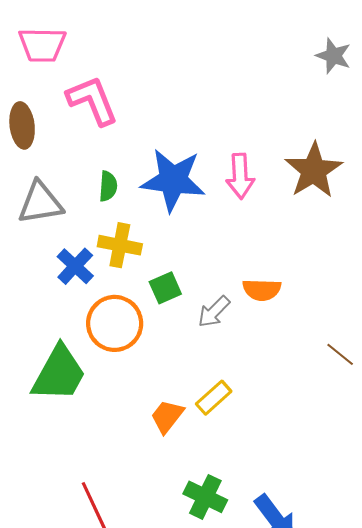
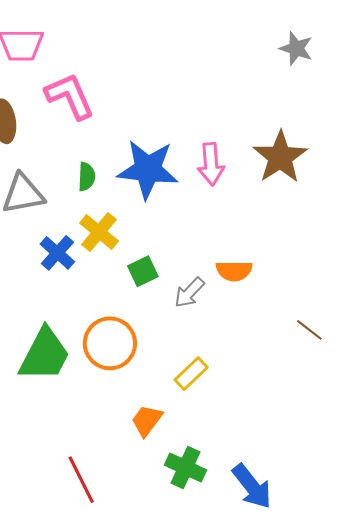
yellow cross: (120, 245) -> (99, 232), turned 30
orange circle: (115, 323) -> (110, 343), moved
orange trapezoid: (167, 416) -> (147, 420), moved

